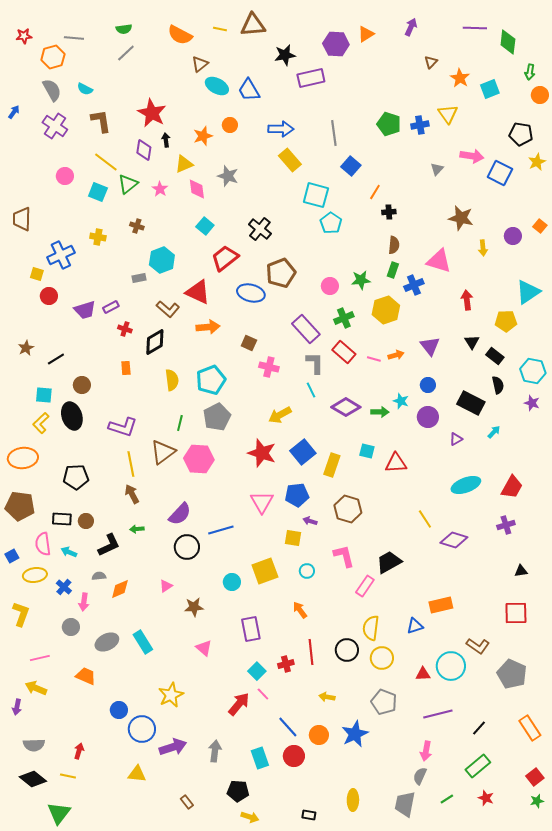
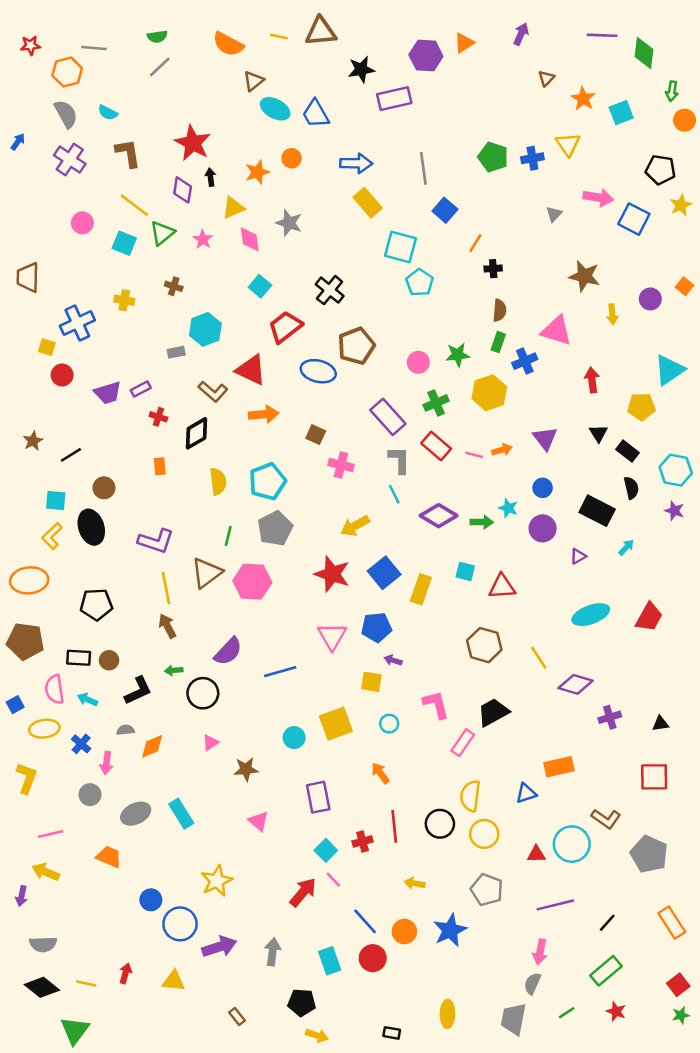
brown hexagon: (348, 509) -> (484, 645), moved
purple cross: (506, 525) -> (610, 717), moved
black circle: (187, 547) -> (203, 693), moved
red arrow: (79, 751) -> (126, 973), moved

